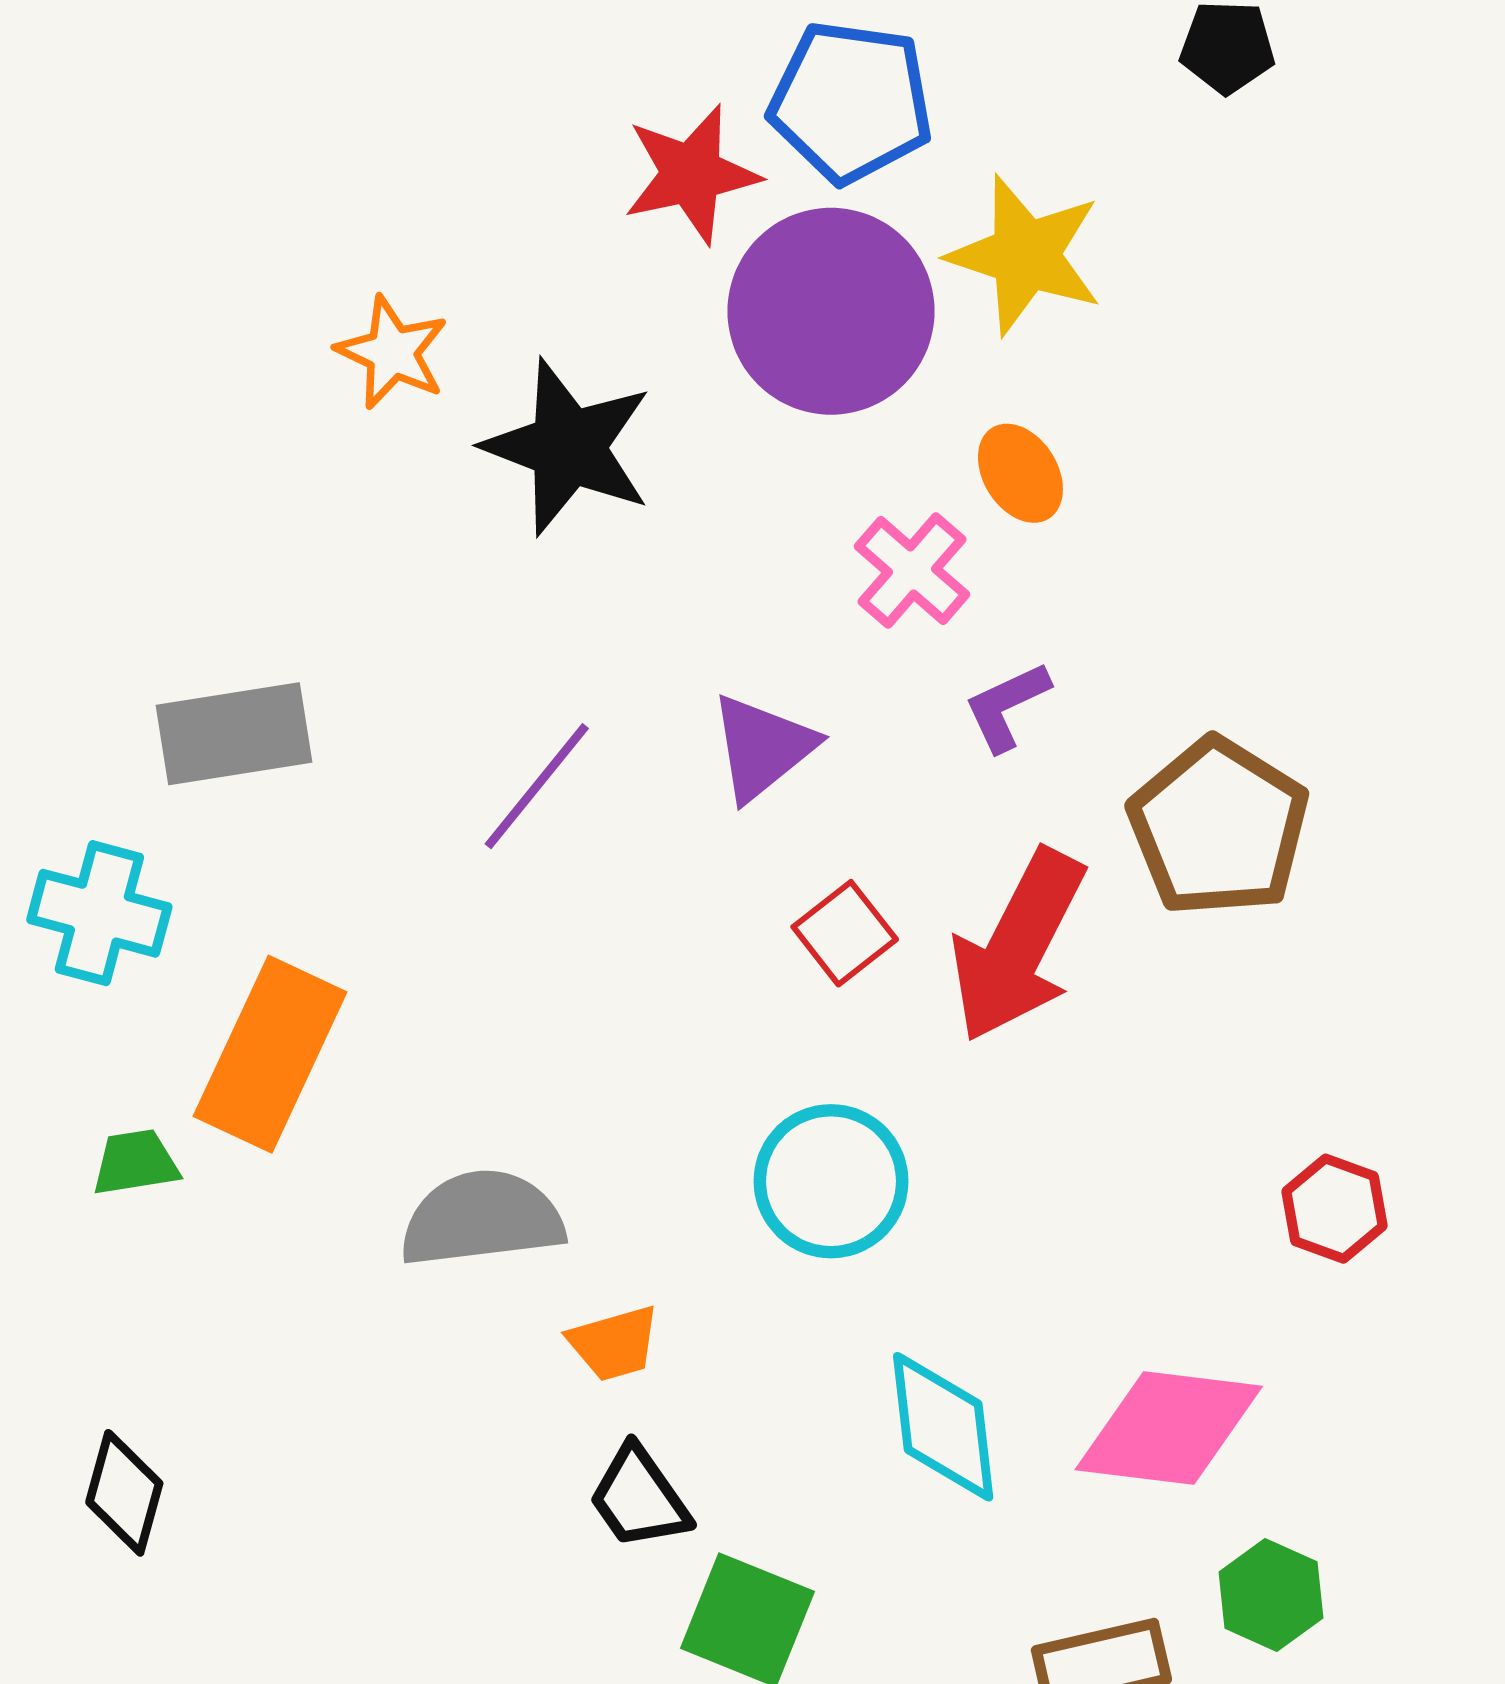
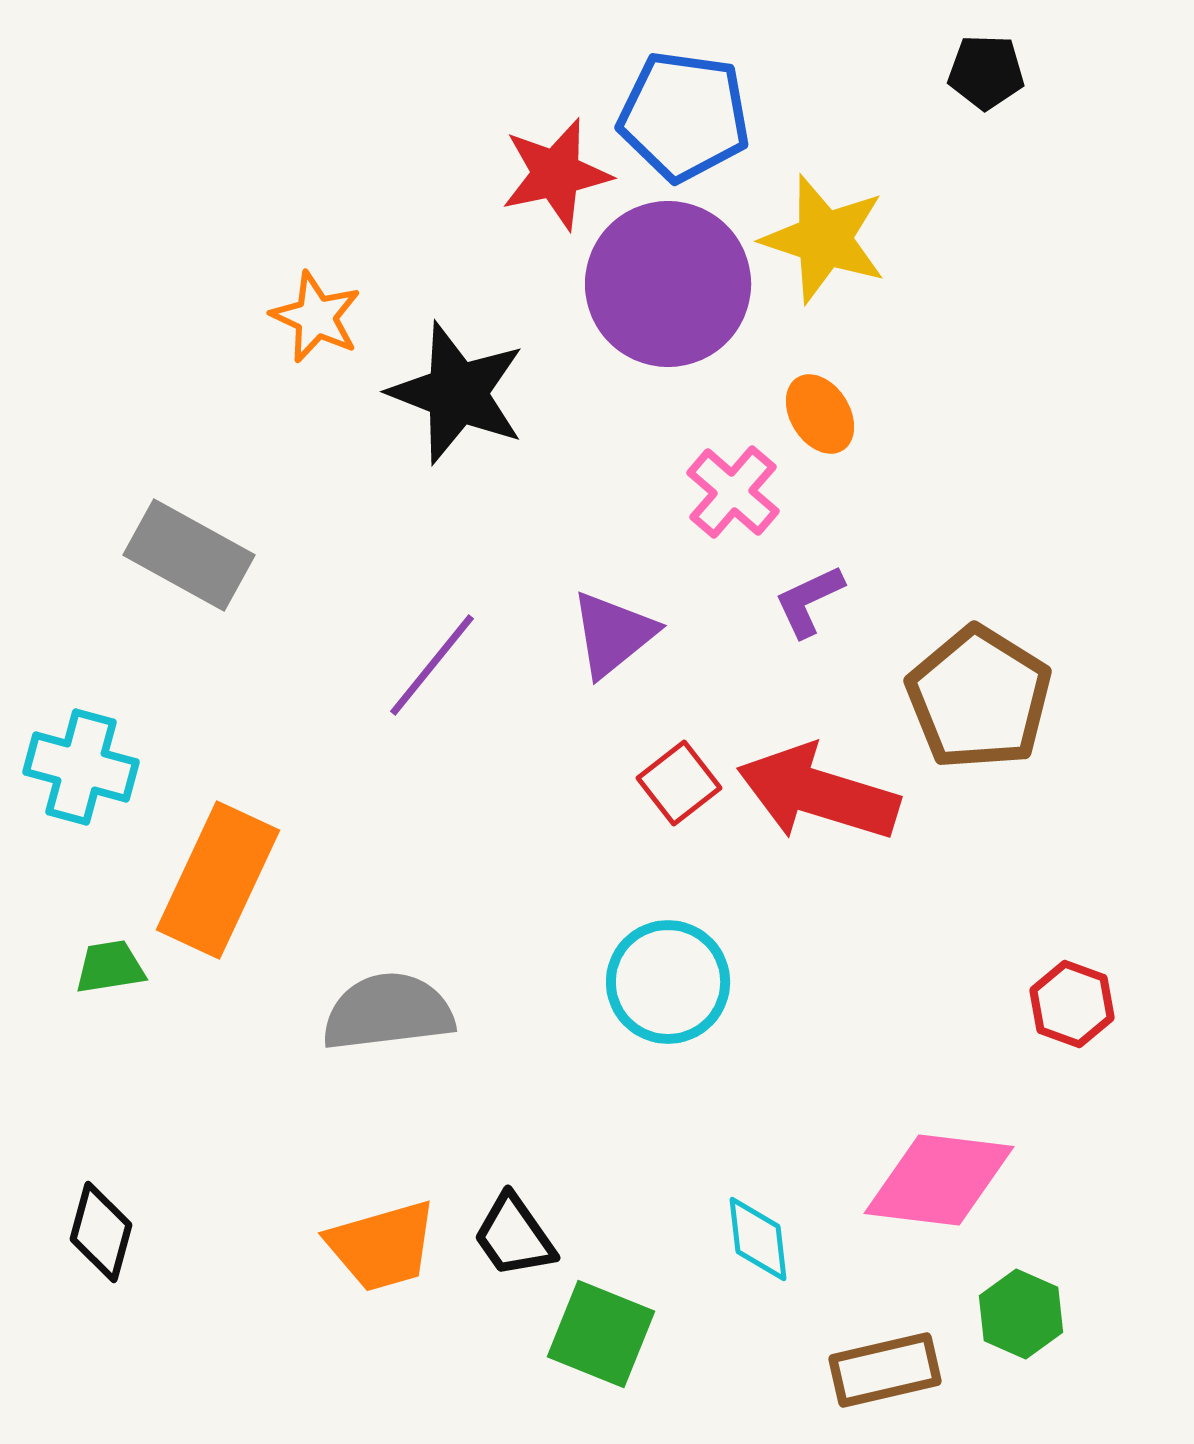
gray rectangle: (234, 734) -> (189, 555), moved, turned 38
red arrow: (1018, 946) -> (818, 793), turned 80
orange trapezoid: (614, 1343) -> (382, 1246), moved, size x1.5
cyan diamond: (943, 1427) -> (758, 1239), moved, size x0.7

